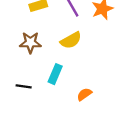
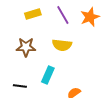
yellow semicircle: (71, 40) -> (62, 45), turned 36

